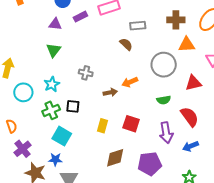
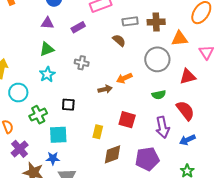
purple rectangle: (80, 17) -> (78, 27), moved
brown cross: (176, 20) -> (156, 22), moved
green triangle: (54, 50) -> (47, 49), turned 35
gray cross: (86, 73) -> (82, 63), moved
cyan star: (52, 84) -> (47, 74), moved
green cross: (51, 110) -> (38, 115), moved
yellow rectangle: (103, 126) -> (98, 132), moved
cyan square: (62, 136) -> (58, 135), turned -30

